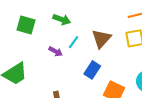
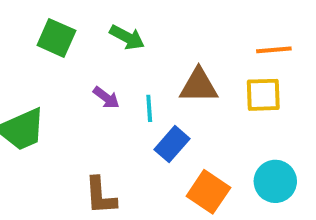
brown triangle: (101, 39) -> (199, 86), turned 40
cyan line: (74, 42) -> (149, 108), moved, turned -48

